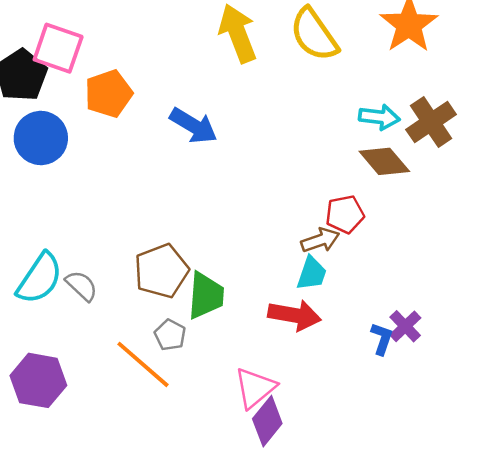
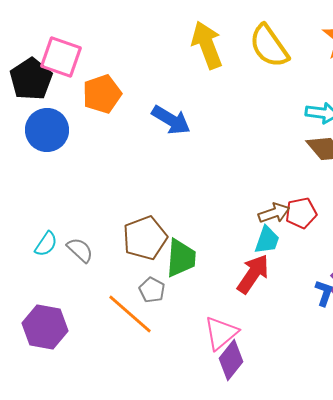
red pentagon: (345, 214) -> (301, 213), moved
cyan semicircle: (40, 278) -> (46, 244), size x0.6
red arrow: (294, 315) -> (253, 274), turned -66

